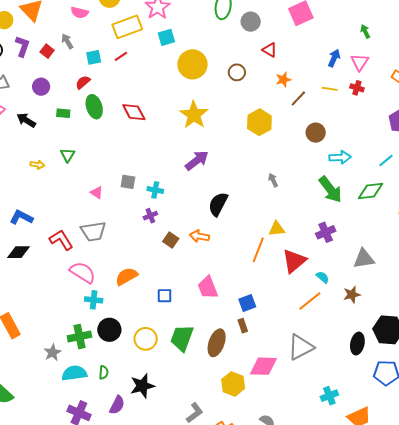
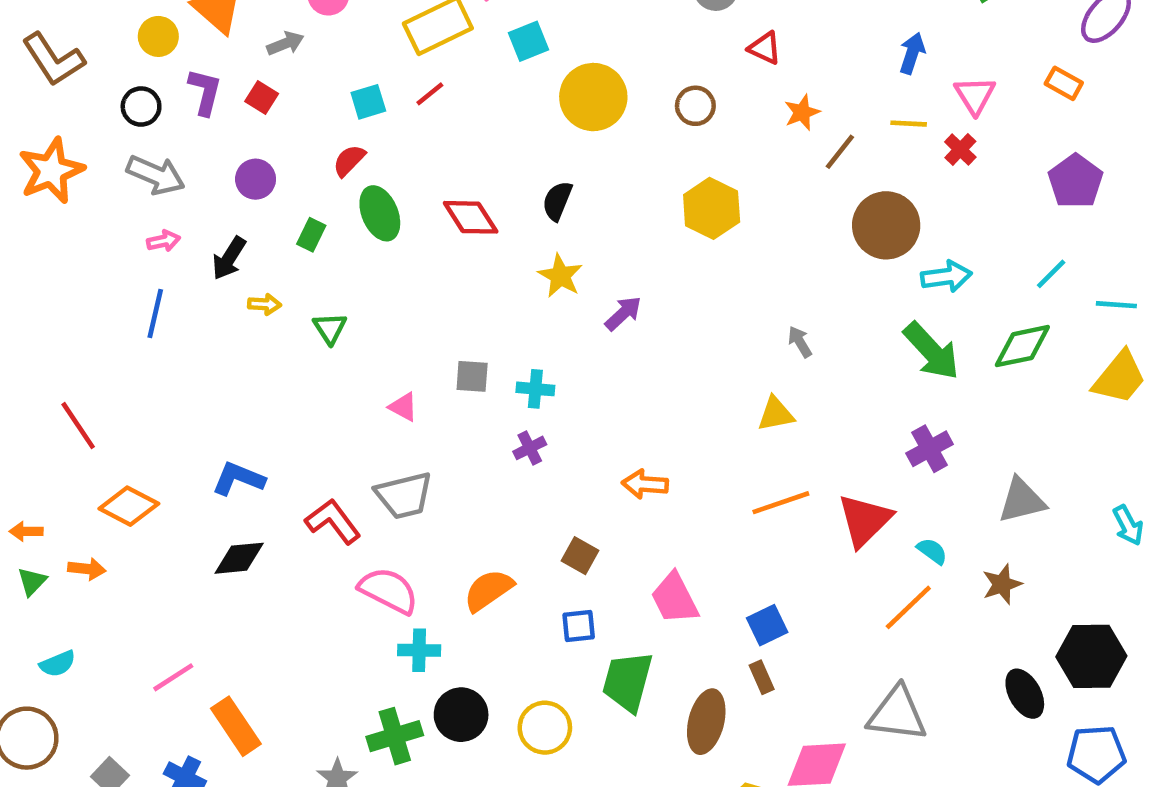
gray arrow: (67, 41) -> (285, 43), moved, turned 105
pink triangle: (360, 62) -> (975, 95), moved
red cross: (357, 88) -> (960, 150), moved, turned 32
green rectangle: (63, 113) -> (311, 235), turned -64
yellow star: (194, 115) -> (560, 276), moved, size x0.7
black arrow: (26, 120) -> (229, 258), turned -84
yellow hexagon: (259, 122) -> (712, 208), moved
brown circle: (316, 133) -> (886, 225), size x1.5
purple arrow: (197, 160) -> (623, 313), size x0.7
yellow arrow: (37, 165) -> (264, 304), moved
black semicircle: (218, 204) -> (557, 201), moved, size x0.7
yellow triangle: (277, 229) -> (776, 414), moved
brown square: (171, 240) -> (580, 556), moved
orange line: (258, 250) -> (781, 503), turned 55
green trapezoid: (182, 338) -> (628, 681), moved
black ellipse: (357, 344) -> (1025, 694), turned -35
gray triangle: (301, 347) -> (897, 714), turned 40

